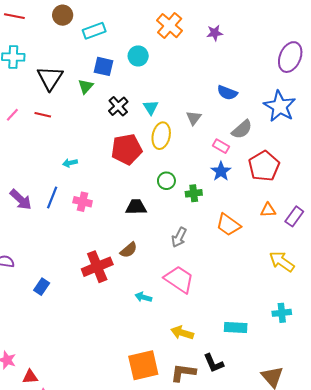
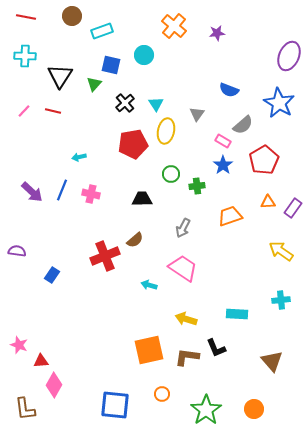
orange trapezoid: (228, 225) -> (230, 216), turned 125

